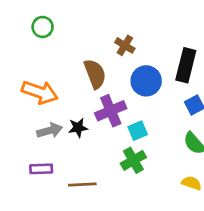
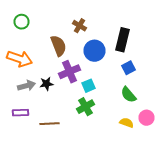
green circle: (43, 27) -> (22, 22), moved

